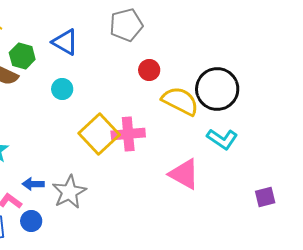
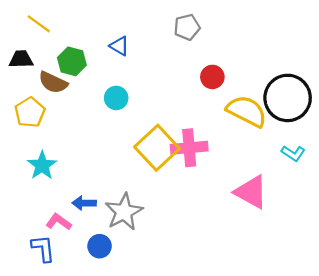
gray pentagon: (126, 25) -> (187, 27), size x0.7
blue triangle: (65, 42) -> (119, 46), size x0.7
cyan L-shape: (222, 139) -> (293, 153), size x0.7
blue circle: (31, 221) -> (100, 246), moved

